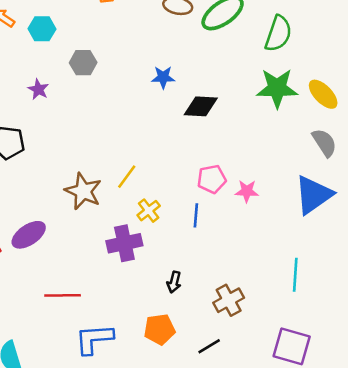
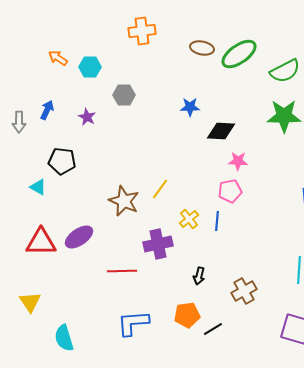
green semicircle: (278, 34) -> (285, 71), turned 44
pink star: (247, 191) -> (238, 161), moved
yellow cross: (149, 211) -> (189, 219), moved
red line: (63, 295) -> (122, 271), moved
black line: (209, 346) -> (213, 329), moved

